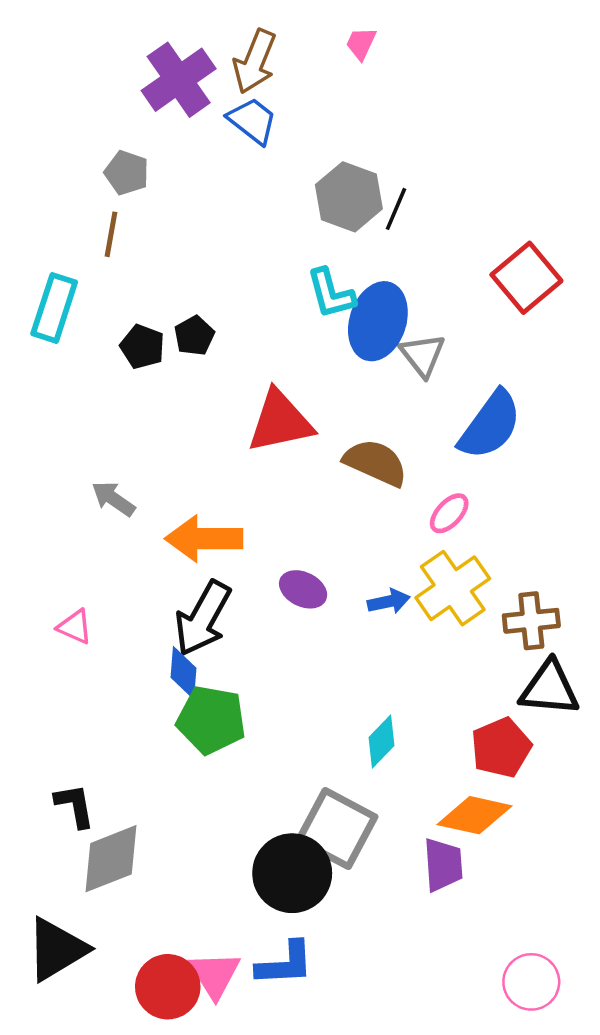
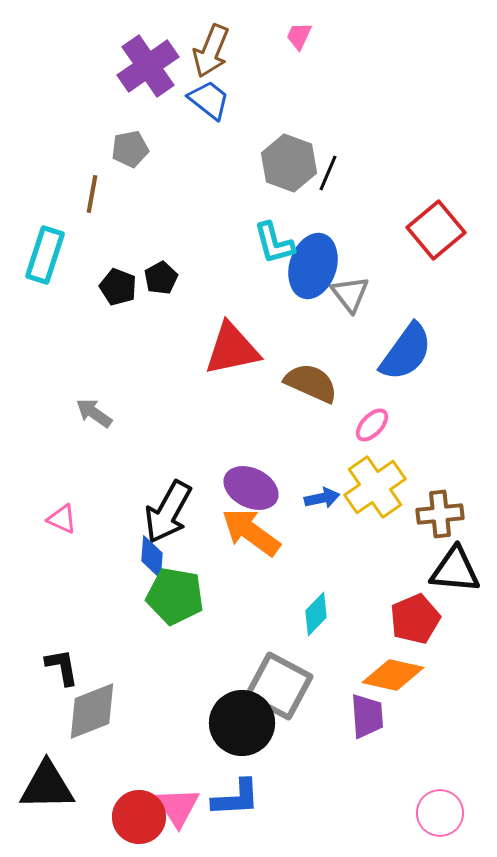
gray pentagon: (127, 173) -> (130, 149), moved, turned -30
orange arrow: (204, 539) -> (251, 532), moved, turned 36
purple ellipse: (303, 589) -> (251, 488), size x1.4
black triangle: (57, 949) -> (47, 786), turned 30

